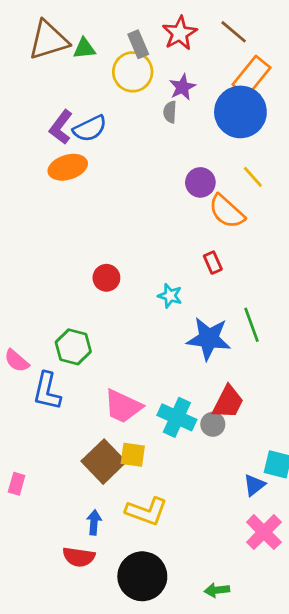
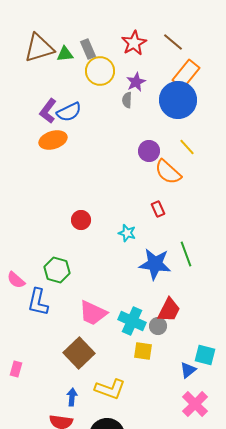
gray rectangle: (138, 44) -> (88, 49), moved
yellow square: (133, 455) -> (143, 351), moved

